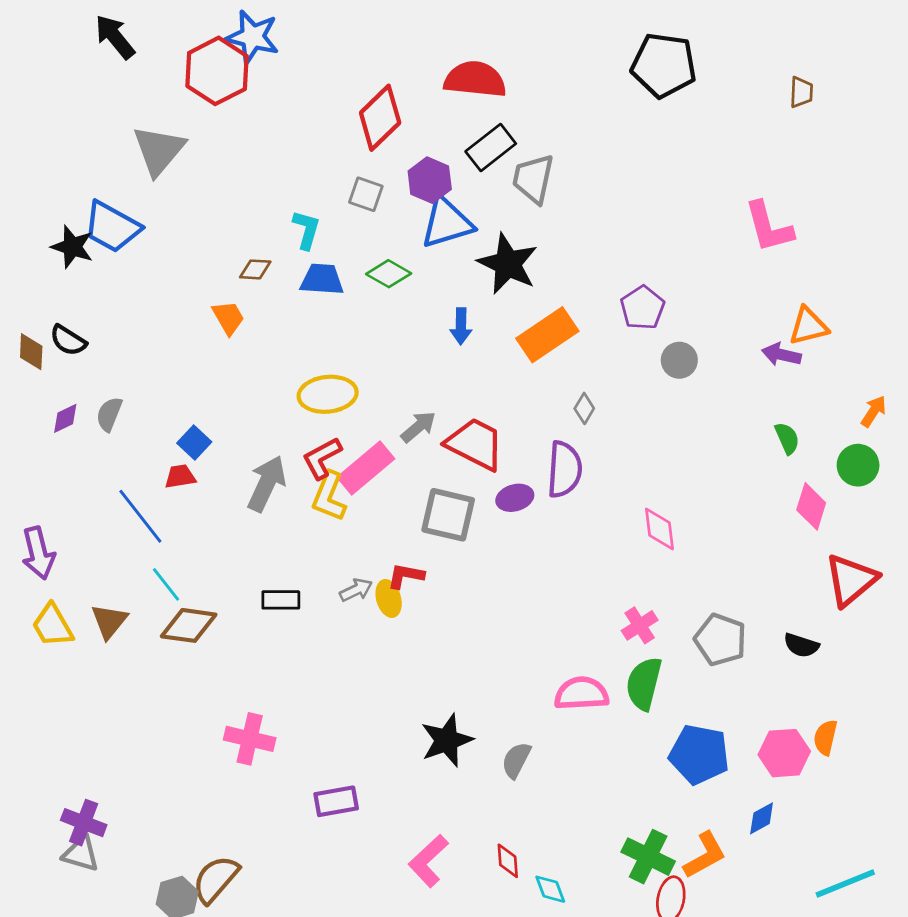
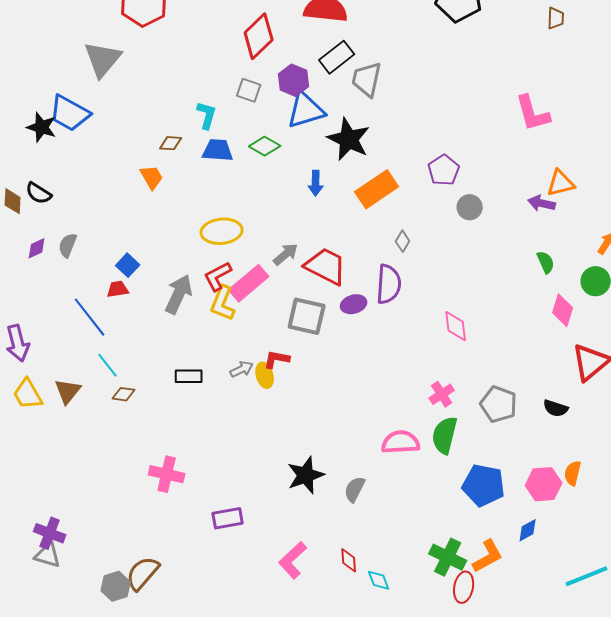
brown diamond: (189, 625) -> (124, 394), size x0.6

